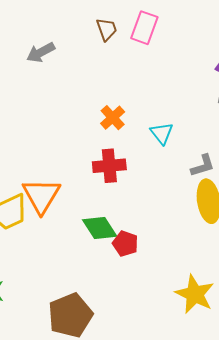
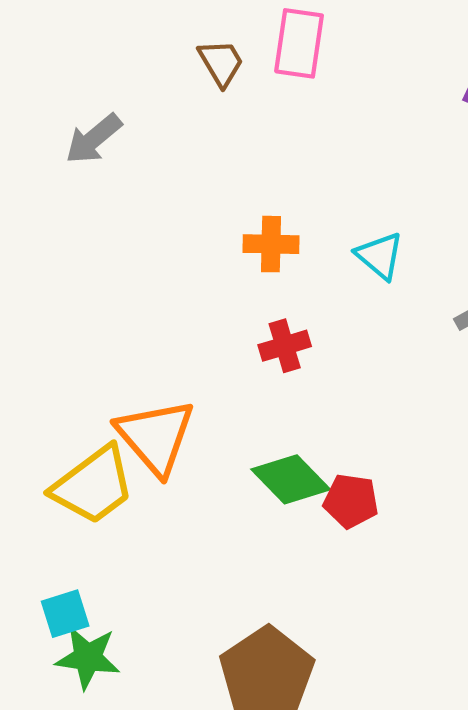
orange cross: (113, 118) -> (271, 244), turned -35
red cross: (109, 166) -> (285, 346), size x0.7

